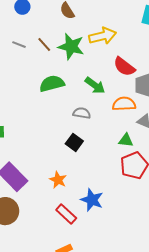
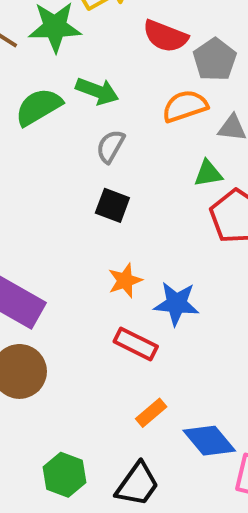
green arrow: (95, 85) -> (97, 91), moved
gray semicircle: (82, 113) -> (110, 146), turned -54
orange star: (58, 180) -> (125, 281), moved, turned -30

